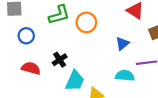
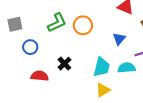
cyan trapezoid: (75, 81) -> (102, 67), moved

